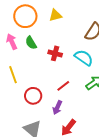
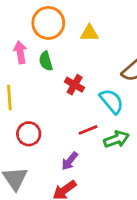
red line: (63, 86) -> (88, 130), moved
purple arrow: (57, 108) -> (70, 161), moved

